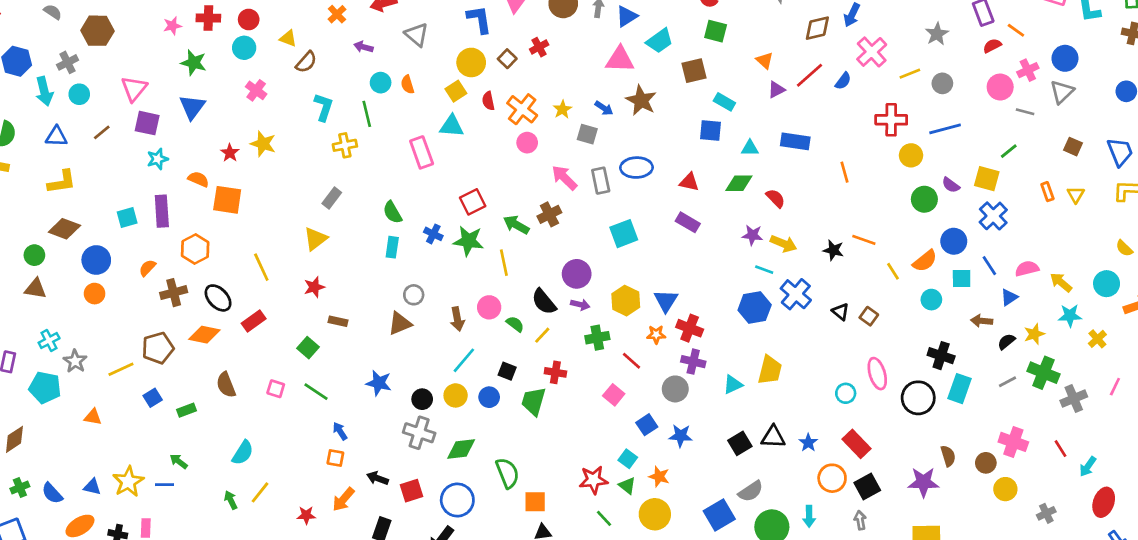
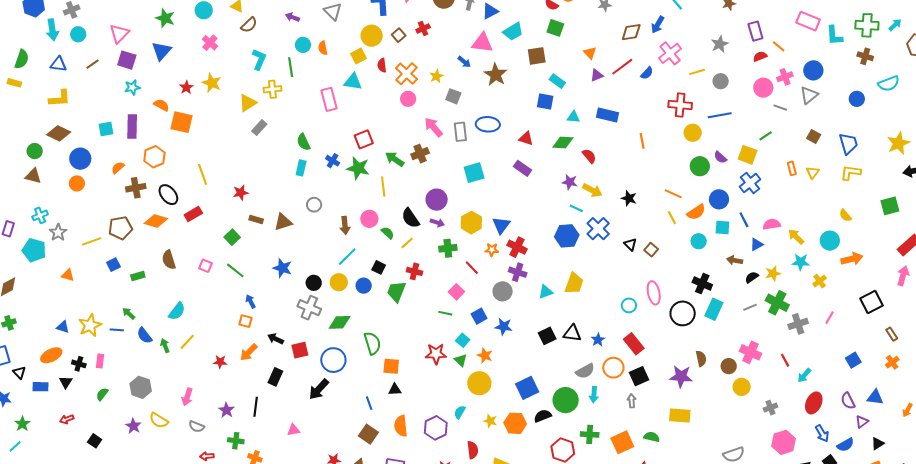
blue arrow: (604, 108) -> (464, 62), moved
yellow triangle: (315, 239) -> (248, 103), moved
orange line: (864, 240) -> (673, 194), moved
brown triangle: (400, 323) -> (283, 222), moved
gray semicircle: (751, 491) -> (585, 371), moved
blue semicircle: (52, 493) -> (144, 335), moved
green line: (604, 518) -> (445, 313), moved, turned -40

